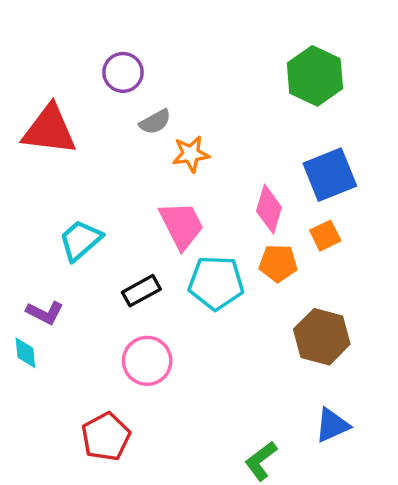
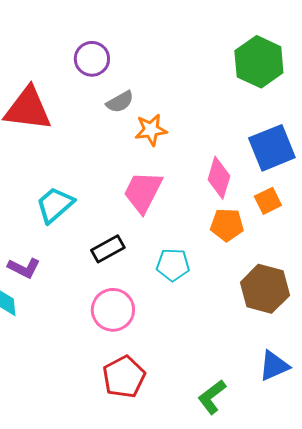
pink trapezoid: (182, 225) -> (143, 192), turned -126
cyan pentagon: (216, 283) -> (173, 265), moved, size x0.7
red pentagon: (106, 437) -> (124, 377), moved

